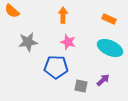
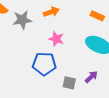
orange arrow: (63, 15) -> (51, 12), turned 70
gray star: (28, 42) -> (22, 20), moved

